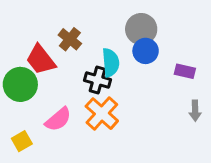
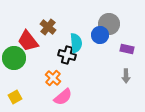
gray circle: (141, 29) -> (109, 24), moved
gray arrow: (195, 111) -> (126, 76), moved
orange cross: (102, 114) -> (53, 78), moved, size x0.7
pink semicircle: (58, 119) -> (63, 97), moved

